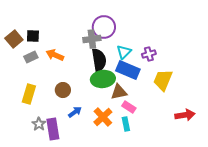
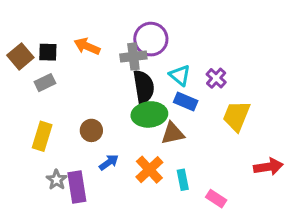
cyan triangle: (124, 52) -> (180, 75), turned -35
purple cross: (149, 54) -> (216, 78), turned -32
orange arrow: (55, 55) -> (87, 46), moved
blue rectangle: (128, 70) -> (186, 101), size x0.7
pink rectangle: (129, 107) -> (216, 199), moved

